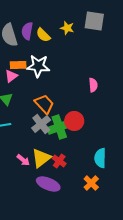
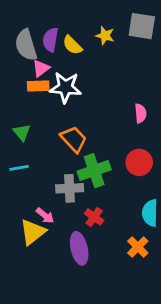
pink triangle: (11, 76) -> (41, 68), moved
red circle: (74, 121) -> (139, 162), moved
gray cross: (41, 124) -> (70, 188), moved, turned 36
yellow triangle: (41, 158) -> (33, 232), moved
purple ellipse: (48, 184) -> (79, 248), turned 55

